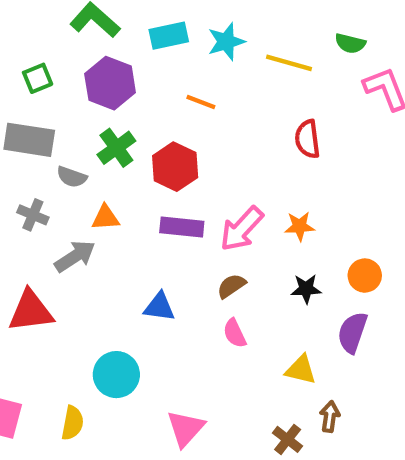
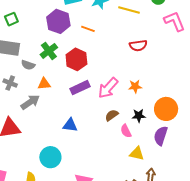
purple hexagon: (110, 83) -> (58, 21), moved
red semicircle: (307, 139) -> (138, 45), turned -90
purple rectangle: (182, 227) -> (80, 88), turned -30
orange circle: (365, 276) -> (166, 109), size x1.5
brown semicircle: (231, 286) -> (112, 115), moved
pink semicircle: (235, 333) -> (126, 131), moved

